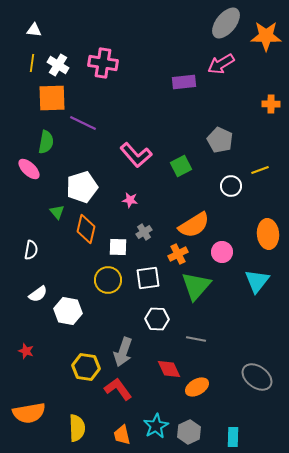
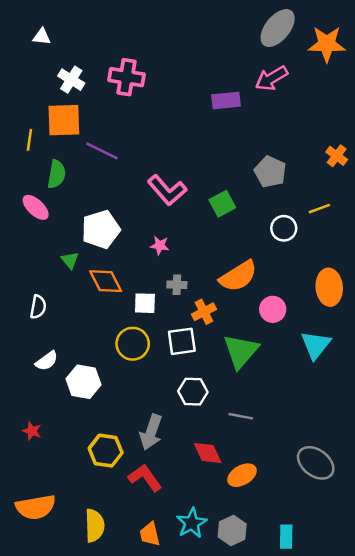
yellow line: (32, 63) -> (29, 140), moved
orange cross: (271, 104) -> (337, 156), moved, turned 36
orange diamond: (86, 229) -> (106, 281), turned -40
gray cross: (144, 232) -> (177, 285), turned 35
orange cross: (178, 254) -> (204, 312), moved

